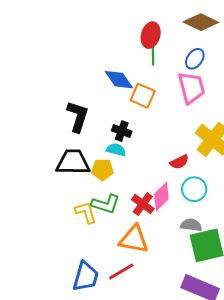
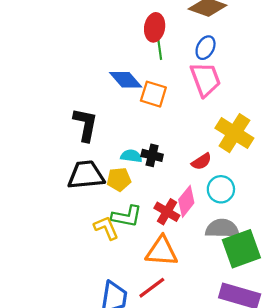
black cross: (122, 131) -> (152, 155), moved
gray semicircle: (191, 225) -> (222, 229), size x1.4

